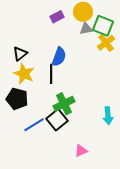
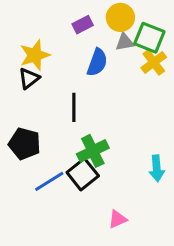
blue semicircle: (59, 57) -> (97, 62), moved
yellow star: (24, 74) -> (35, 55), moved, turned 30

